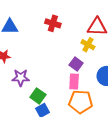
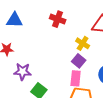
yellow cross: (88, 45) -> (83, 43), moved

